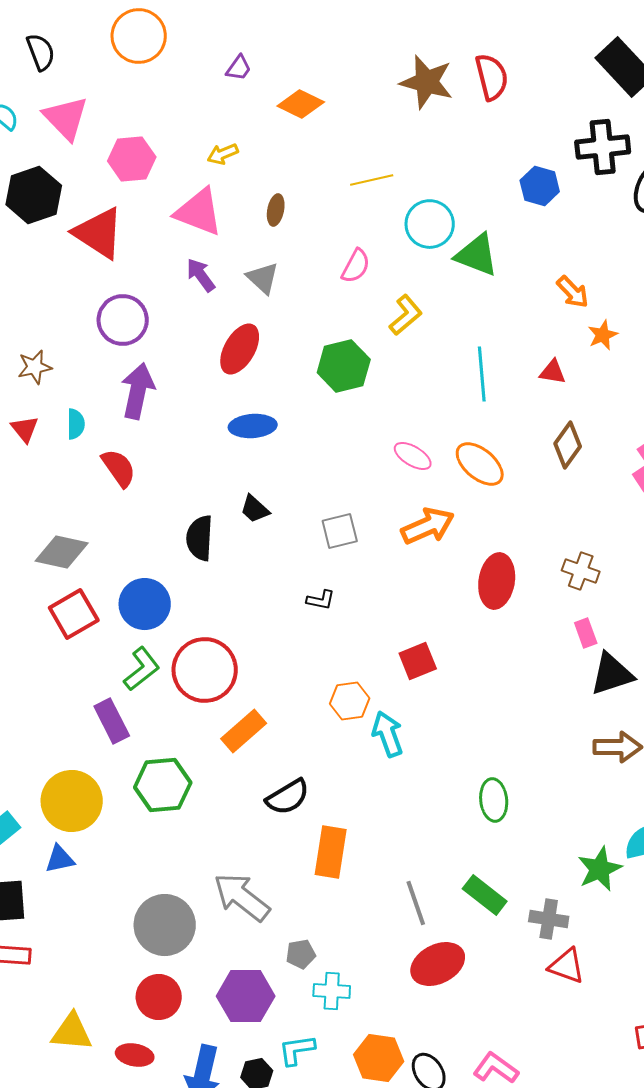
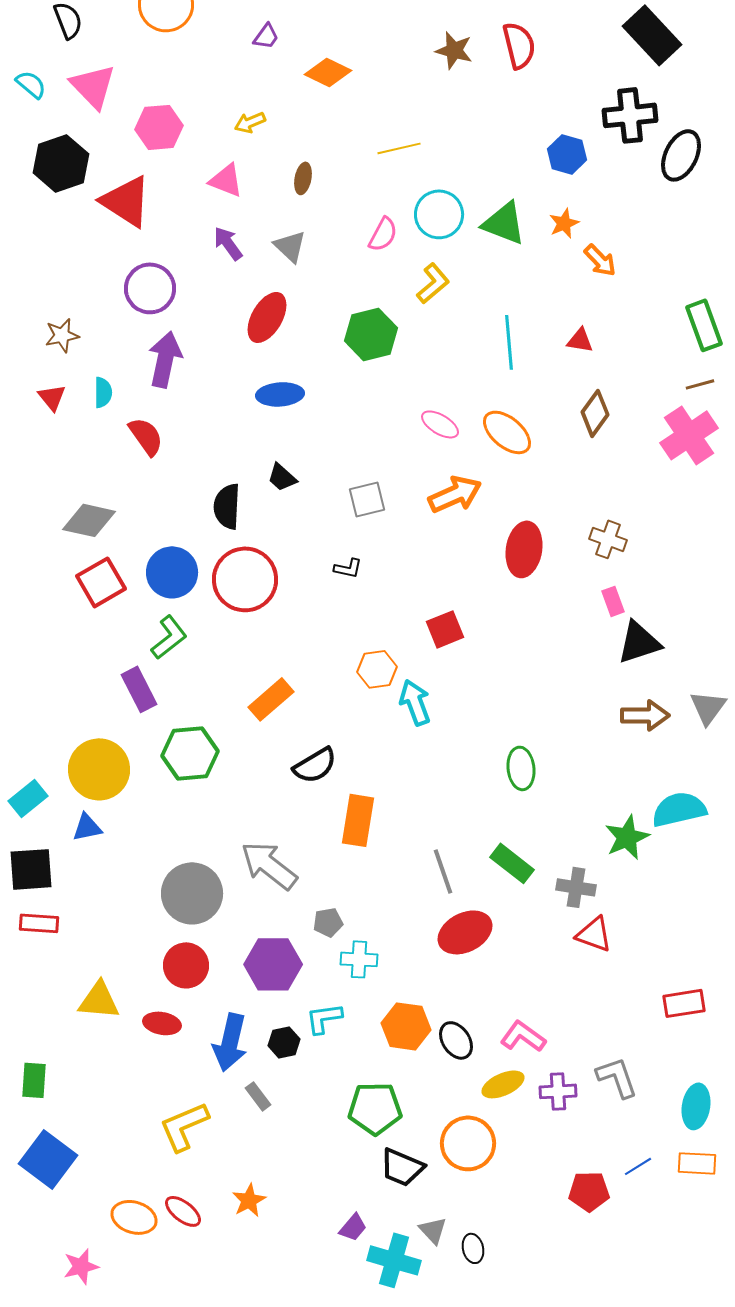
brown star: (427, 82) -> (454, 50), size x0.7
pink triangle: (199, 212) -> (226, 180), size x0.7
cyan circle: (430, 224) -> (439, 214), moved
orange star: (603, 335) -> (564, 223), moved
red circle: (205, 670) -> (245, 579), moved

